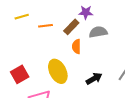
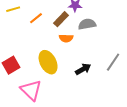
orange line: (45, 26) -> (36, 18), turned -32
orange semicircle: (76, 46) -> (66, 38), turned -88

